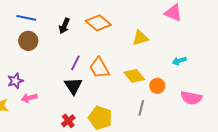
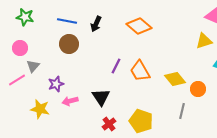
black arrow: (64, 26) -> (96, 24), moved
yellow triangle: (140, 38) -> (204, 41), moved
black triangle: (73, 86) -> (101, 97), moved

